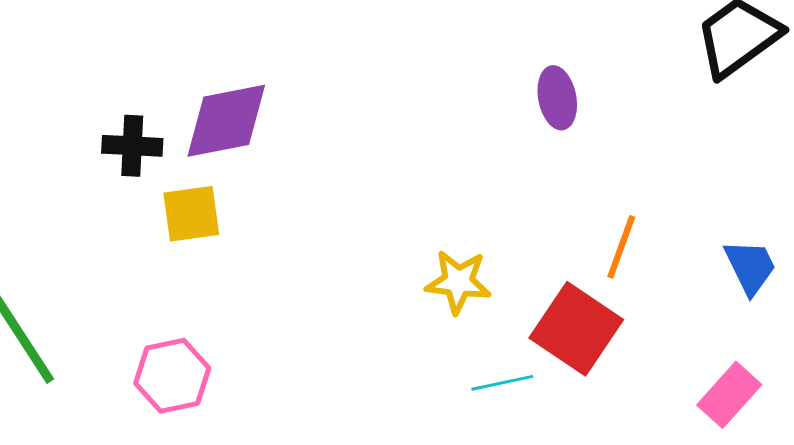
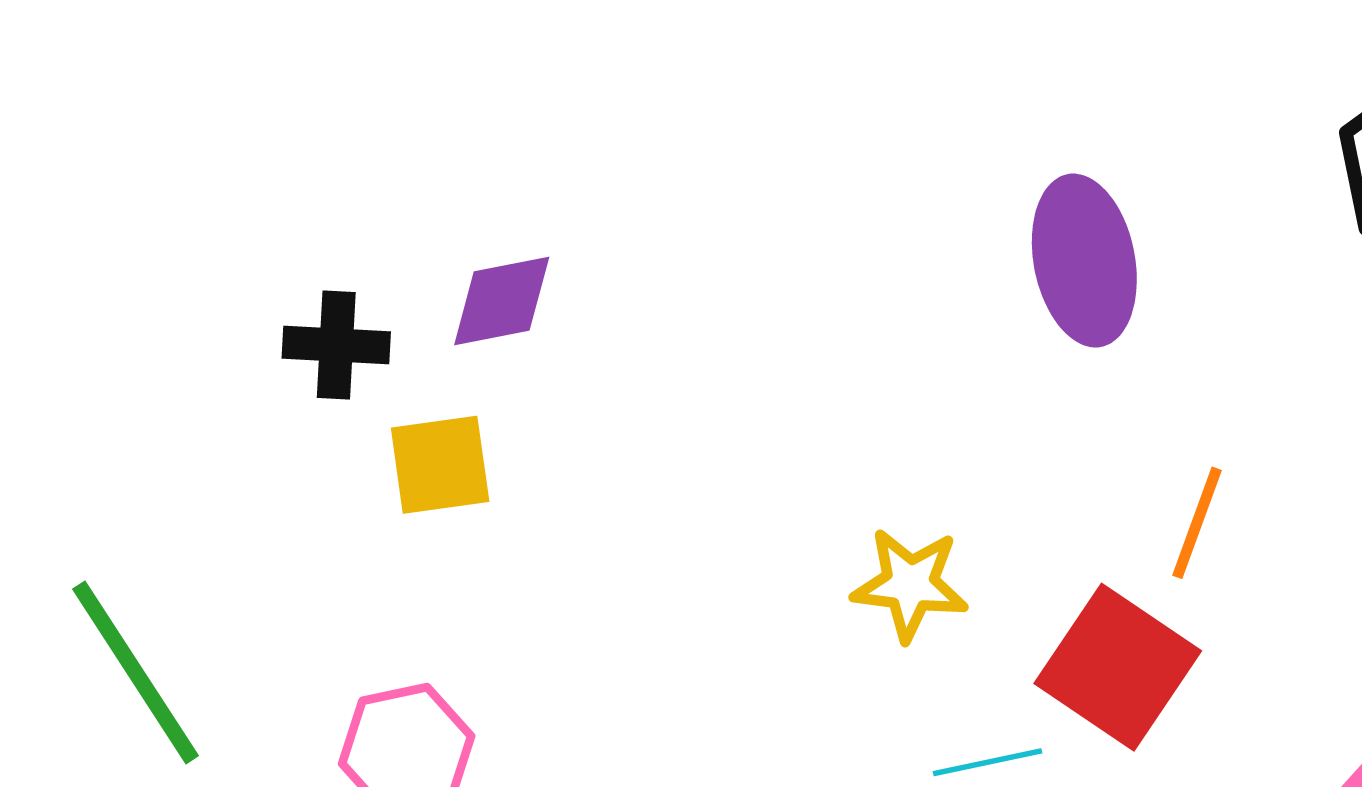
purple ellipse: (557, 98) -> (1084, 261), size x1.5
purple diamond: (226, 121) -> (502, 301), size x0.7

